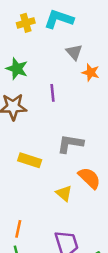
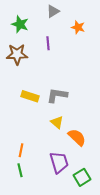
gray triangle: (74, 52) -> (53, 11), moved, turned 40
gray L-shape: (70, 144) -> (57, 95), moved
orange semicircle: (89, 178) -> (77, 137), moved

